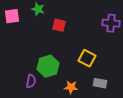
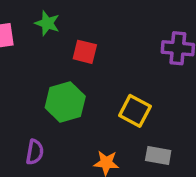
green hexagon: (48, 66) -> (65, 102), moved

